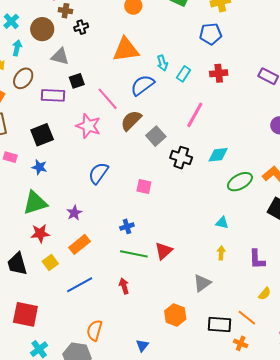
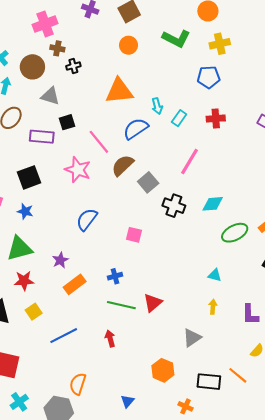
orange rectangle: (80, 244) -> (75, 284), moved
orange cross: (241, 343) -> (185, 406), moved

